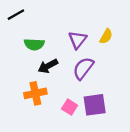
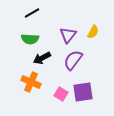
black line: (16, 15) -> (32, 13), moved
orange cross: (35, 93) -> (31, 82), turned 36

